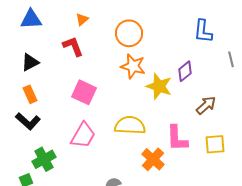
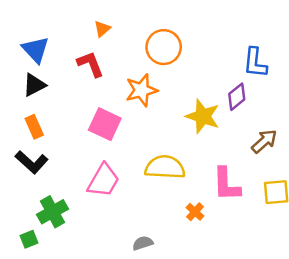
blue triangle: (31, 19) -> (36, 50), moved, turned 50
blue L-shape: (203, 31) -> (255, 63), moved
orange star: (133, 66) -> (141, 90), moved, turned -30
orange cross: (153, 159) -> (195, 212), size x0.6

